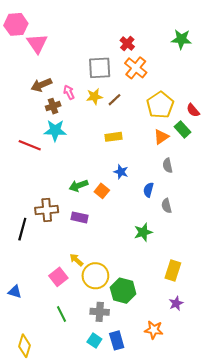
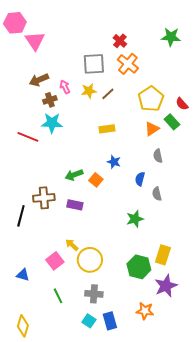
green hexagon: (123, 291) -> (139, 267), moved
blue triangle: (15, 292) -> (23, 275), moved
purple star: (176, 303) -> (166, 286), size x1.6

